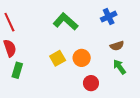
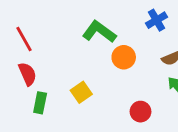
yellow square: (58, 58) -> (81, 92), moved
orange circle: (82, 58) -> (124, 57), moved

